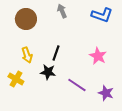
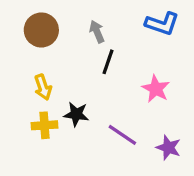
gray arrow: (62, 11) -> (97, 32), moved
black line: (56, 53) -> (108, 62), moved
yellow cross: (16, 79) -> (45, 125), moved, turned -35

